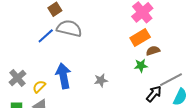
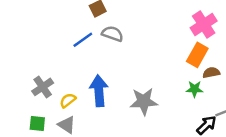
gray semicircle: (69, 28) -> (112, 34), size x0.7
orange rectangle: (140, 38) -> (197, 55), turned -36
gray star: (101, 80) -> (144, 101), size x1.6

